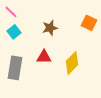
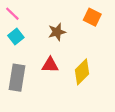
orange square: (89, 23) -> (92, 17), moved

